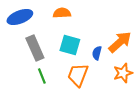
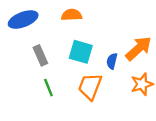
gray rectangle: (35, 48) -> (40, 55), size x0.7

